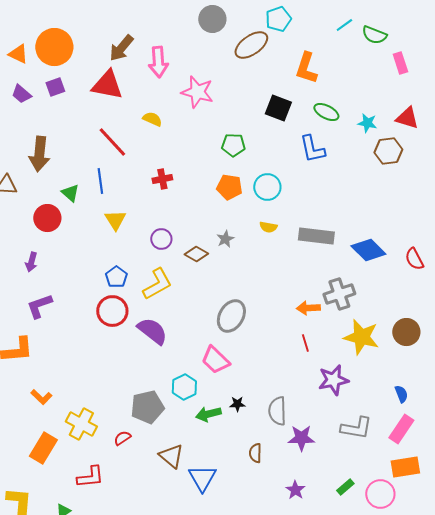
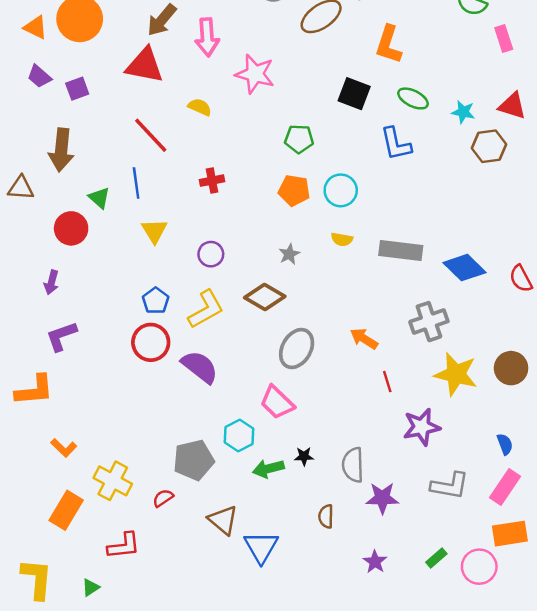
purple square: (55, 87) -> (77, 89), moved
brown diamond: (196, 254) -> (265, 297), moved, size x1.4
orange arrow: (308, 308) -> (364, 339), moved, turned 35

